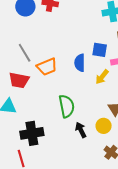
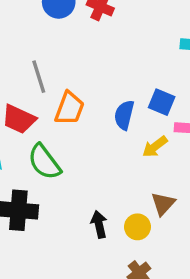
orange trapezoid: (47, 67) -> (69, 108), turned -60
green semicircle: (67, 106) -> (44, 162), moved, turned 140

